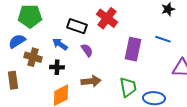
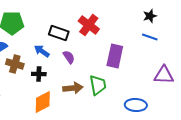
blue line: (163, 39) -> (150, 37), moved
green trapezoid: (128, 87) -> (98, 85), moved

